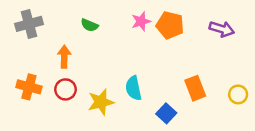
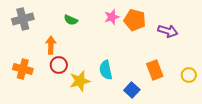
purple arrow: (222, 29) -> (168, 31), moved
red circle: (66, 89) -> (59, 65), moved

